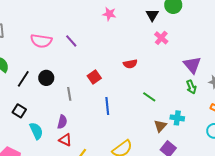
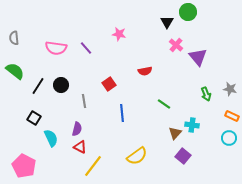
pink star: (109, 14) -> (119, 34), moved
purple triangle: (192, 65) -> (198, 57), moved

